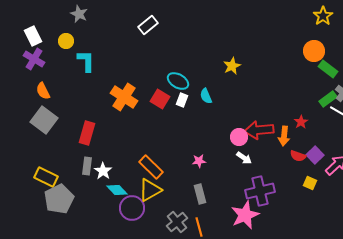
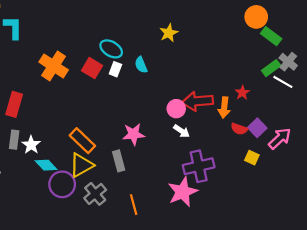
pink star: (199, 161) -> (134, 134), size x1.5
gray rectangle: (200, 194) -> (119, 161), moved
gray cross: (177, 222) -> (95, 194), moved

